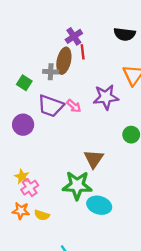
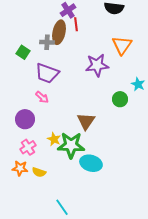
pink arrow: (74, 106) -> (42, 97), moved
purple circle: (23, 125) -> (25, 119), moved
yellow star: (22, 177) -> (54, 139), moved

